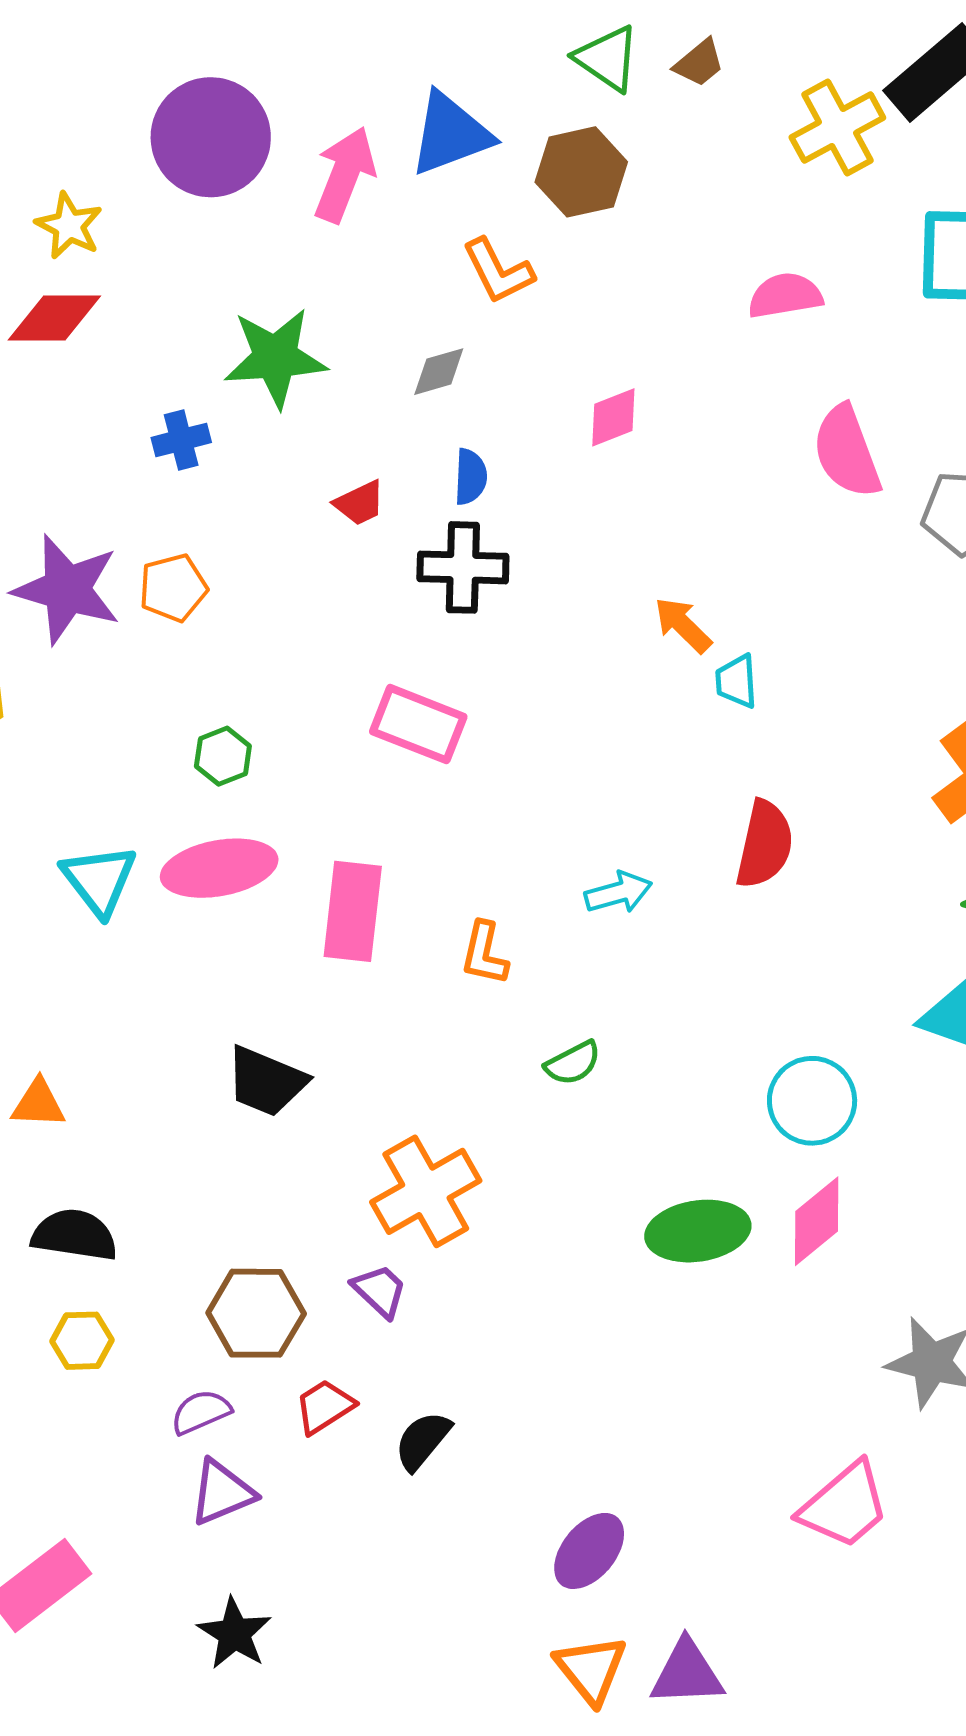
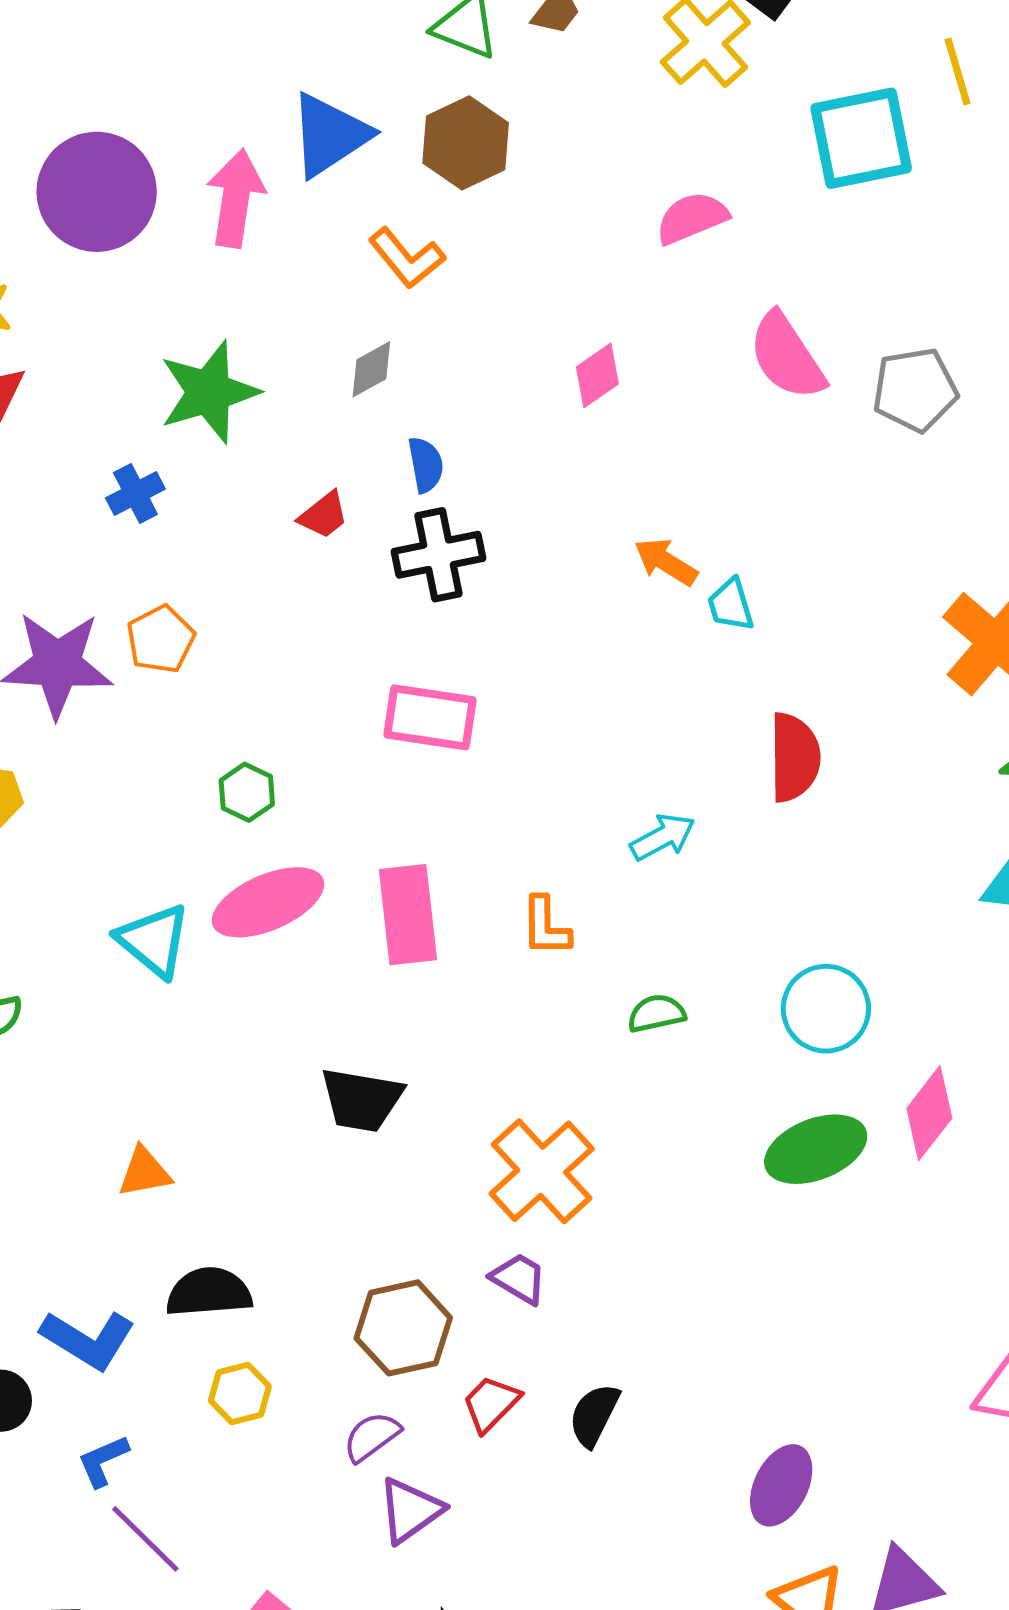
pink diamond: (613, 417) -> (597, 375), moved
green semicircle: (573, 1063) -> (656, 1013), turned -152
cyan circle: (812, 1101) -> (826, 1009), moved

